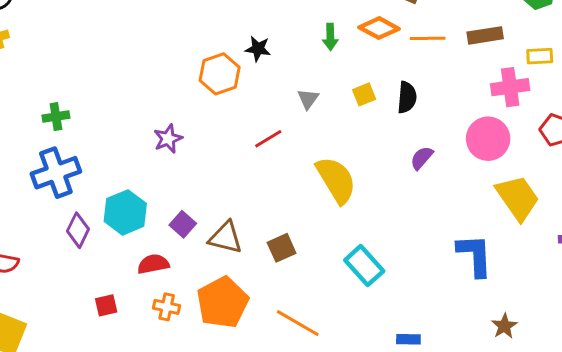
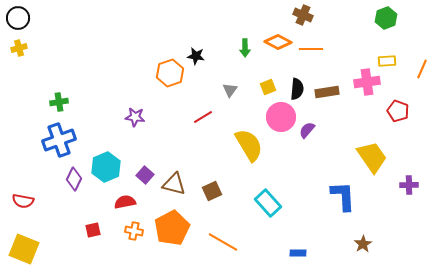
brown rectangle: (485, 35) -> (327, 92), moved
purple star: (168, 139) -> (135, 117), turned 30
pink circle: (488, 139) -> (281, 117), moved

